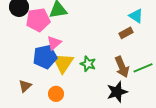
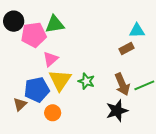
cyan triangle: (136, 16) -> (137, 31), turned -35
blue pentagon: (45, 57) -> (37, 90), moved

